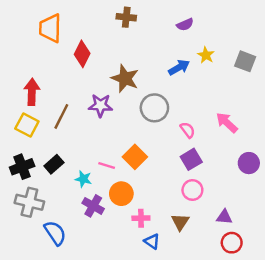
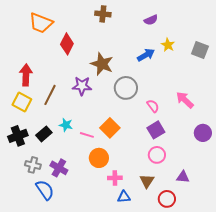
orange trapezoid: (50, 28) -> (41, 23), turned -70
cyan star: (83, 179) -> (66, 125), moved
gray cross: (29, 202) -> (33, 165), moved, size x0.7
purple cross: (93, 206) -> (59, 168), moved
blue triangle: (152, 241) -> (124, 197), turned -40
red circle: (232, 243) -> (167, 199), moved

